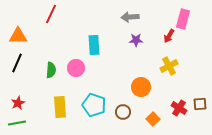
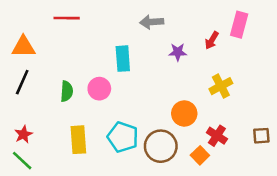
red line: (51, 14) -> (67, 18), turned 66
gray arrow: (130, 17) -> (152, 22), moved
red arrow: (169, 36) -> (212, 40), moved
red cross: (179, 108) -> (217, 136), moved
brown circle: (123, 112) -> (161, 146), size x1.6
green line: (17, 123) -> (22, 161), turned 54

